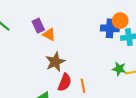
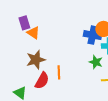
green star: (119, 69) -> (96, 62), moved
orange line: (83, 86) -> (59, 72), moved

